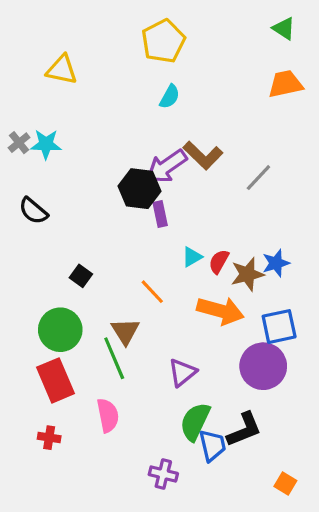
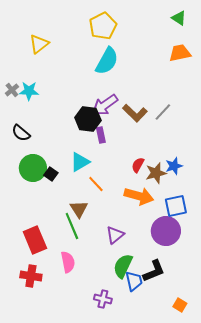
yellow triangle: (62, 70) -> (39, 44), turned -50
cyan semicircle: (170, 97) -> (107, 61), size x1.8
brown L-shape: (203, 155) -> (135, 113), moved
cyan triangle: (192, 257) -> (80, 162), moved, size x1.5
green circle: (60, 330) -> (33, 168), moved
red cross: (49, 438) -> (31, 276), size x1.5

